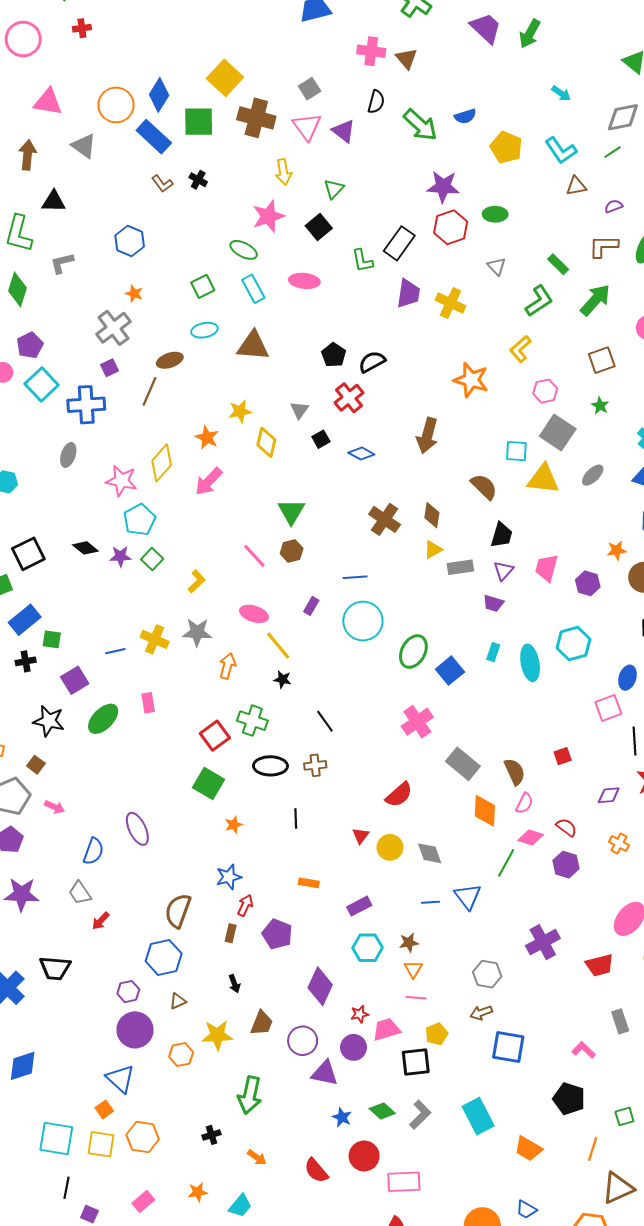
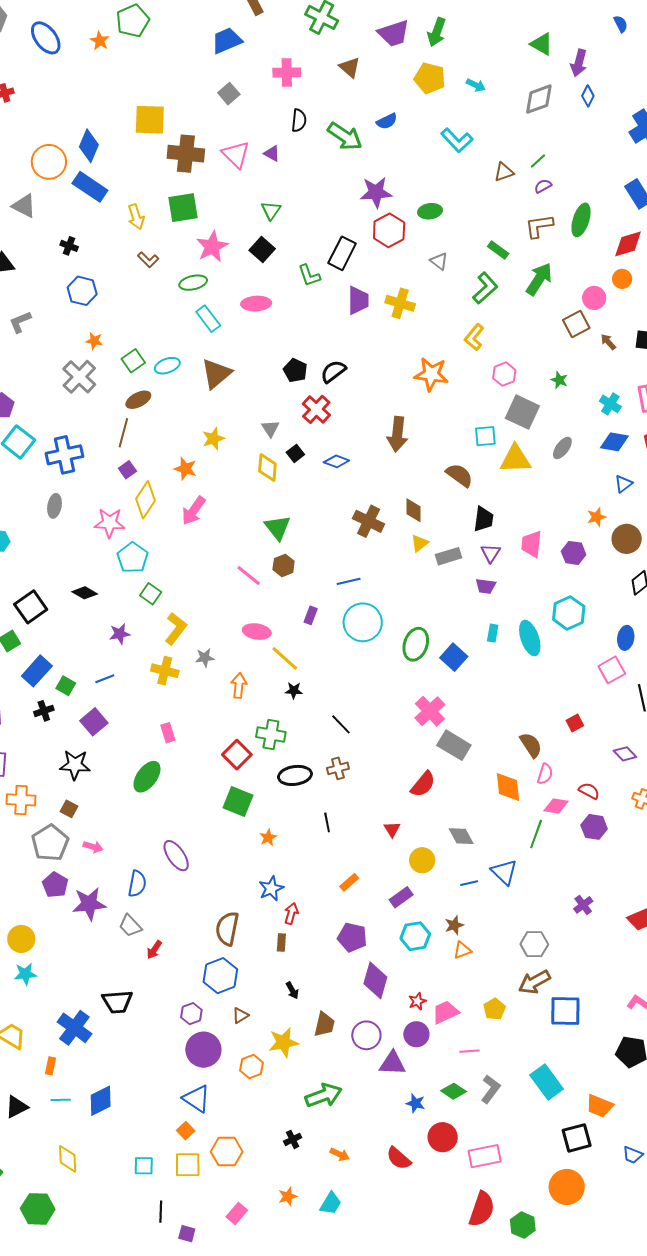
purple trapezoid: (486, 28) -> (394, 33), turned 128
brown triangle: (406, 59) -> (350, 67), moved
yellow square: (225, 78) -> (150, 120), turned -32
gray square: (310, 89) -> (229, 94), moved
green square: (199, 122) -> (183, 208), moved
purple triangle: (344, 131) -> (272, 153), size x0.7
yellow pentagon: (506, 147) -> (430, 78), moved
cyan L-shape: (561, 150) -> (457, 140), moved
green line: (612, 152) -> (538, 161), moved
yellow arrow: (283, 172) -> (136, 217), moved
black cross: (198, 180) -> (69, 246), moved
brown L-shape: (162, 184) -> (148, 260), moved
green ellipse: (244, 250) -> (193, 283), turned -32
green square: (203, 286) -> (133, 361), moved
brown triangle: (253, 346) -> (216, 374), turned -36
brown square: (602, 360) -> (576, 324), moved
purple square: (109, 368) -> (127, 470), moved
yellow diamond: (266, 442) -> (267, 467), moved
purple star: (120, 556) -> (120, 634), moved
yellow L-shape: (197, 581) -> (176, 629), moved, size x1.4
gray star: (197, 632) -> (205, 658), size x0.7
green square: (52, 639) -> (66, 686), turned 30
blue line: (115, 651) -> (105, 679), moved
green ellipse: (103, 719) -> (147, 777), moved
gray rectangle: (463, 764) -> (454, 745), moved
purple diamond: (609, 795) -> (625, 754), turned 60
yellow circle: (390, 847) -> (422, 860), moved
orange rectangle: (309, 883) -> (349, 882), turned -42
purple star: (22, 894) -> (89, 904), moved
purple pentagon: (277, 934) -> (352, 937), moved
purple cross: (543, 942) -> (583, 905), size x0.6
orange triangle: (413, 969) -> (462, 950), turned 48
pink line: (416, 998) -> (469, 1051), moved
brown arrow: (481, 1013) -> (534, 982), size x1.5
black square: (416, 1062) -> (577, 1138), moved
green arrow: (250, 1095) -> (324, 1095), turned -114
cyan square: (56, 1138) -> (144, 1166), size x0.6
blue trapezoid: (526, 1210) -> (633, 1155), moved

